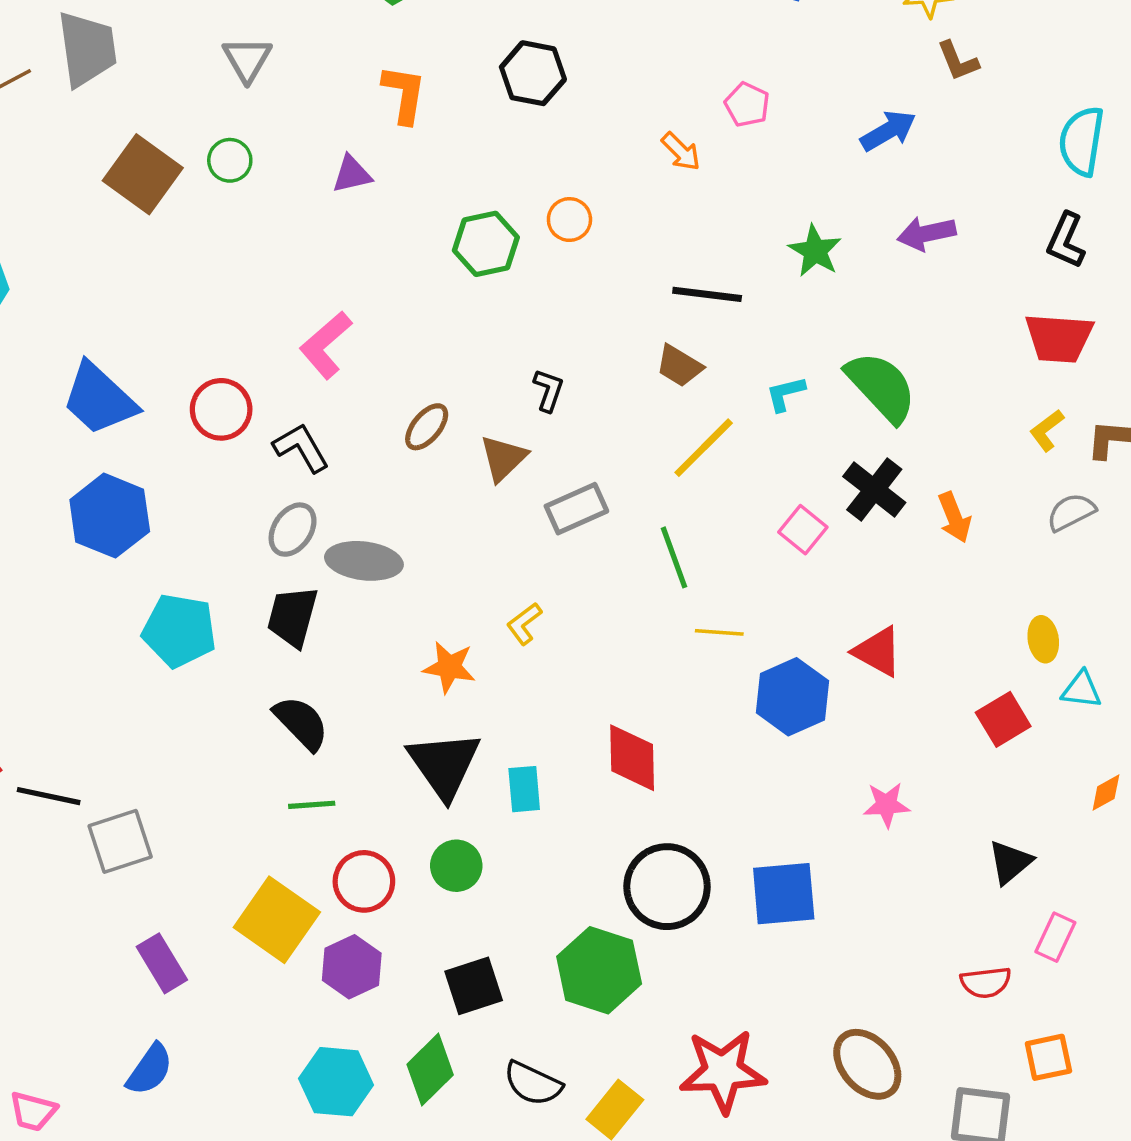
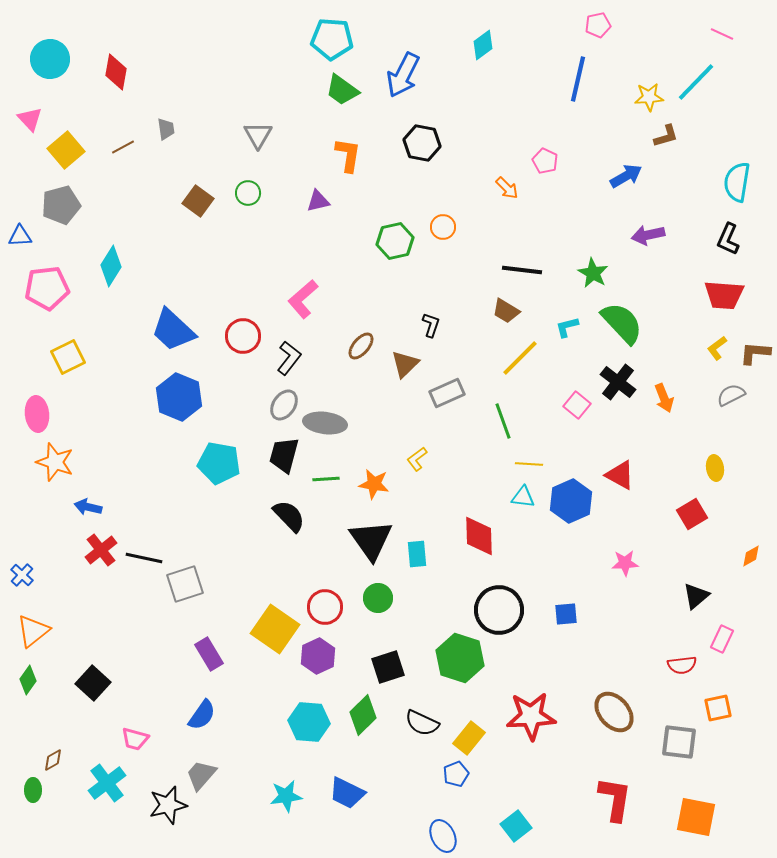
gray trapezoid: (87, 49) -> (166, 129), size x0.5
brown L-shape: (958, 61) -> (666, 136), turned -84
brown square: (143, 174) -> (198, 201), size x0.7
green star: (815, 251) -> (593, 273), moved
black L-shape: (301, 448) -> (289, 358), turned 68
cyan triangle: (1082, 690) -> (523, 497), moved
green line: (312, 805) -> (326, 479), moved
blue square: (784, 894) -> (566, 614), size x0.6

